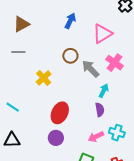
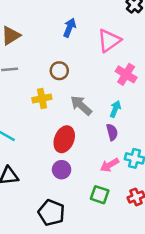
brown circle: (70, 56) -> (59, 71), moved
gray arrow: (91, 69) -> (81, 105), moved
yellow cross: (44, 78) -> (42, 99), turned 35

